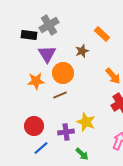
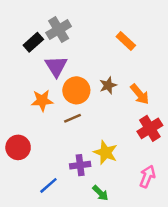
black rectangle: (29, 35) -> (33, 42), turned -49
brown star: (82, 51) -> (108, 85), moved
red circle: (34, 126) -> (18, 147), moved

